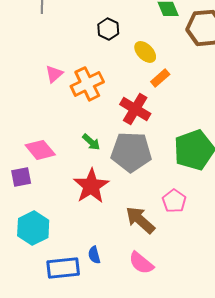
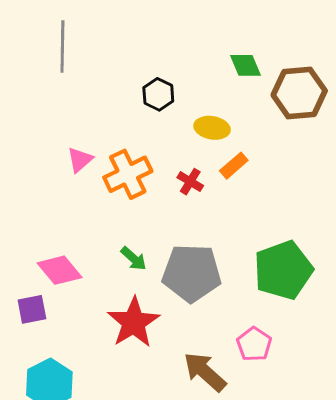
yellow ellipse: (145, 52) -> (212, 128), turned -35
red cross: (135, 109) -> (190, 182), moved, size x0.6

